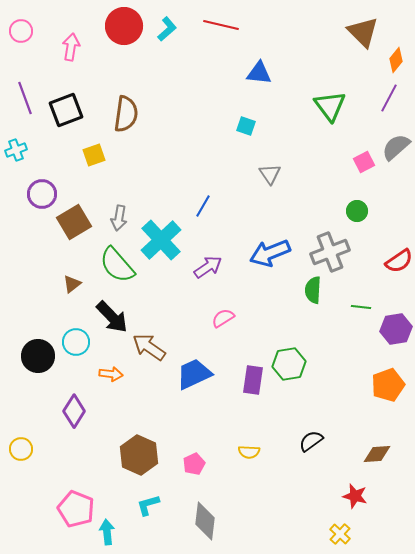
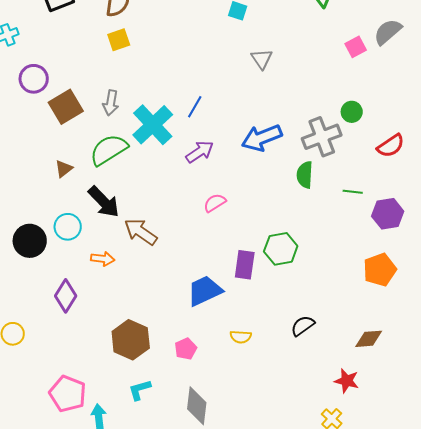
yellow square: (94, 155) -> (119, 40), moved
blue line: (203, 206) -> (195, 107), moved
green circle: (357, 211) -> (352, 112), moved
green semicircle: (117, 265) -> (109, 150), turned 99
blue trapezoid: (194, 374) -> (205, 291), moved

